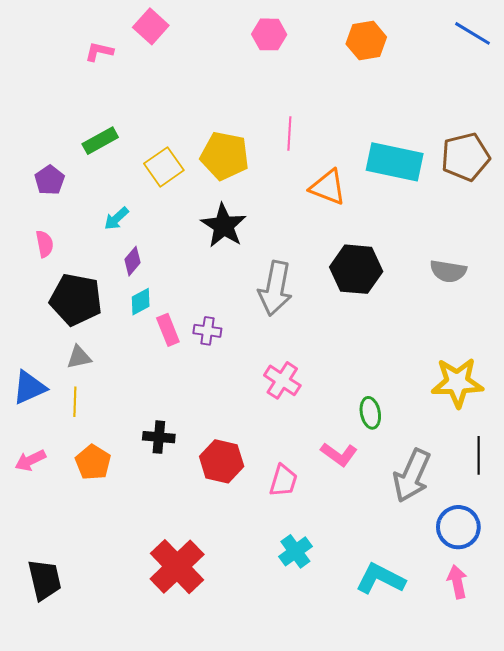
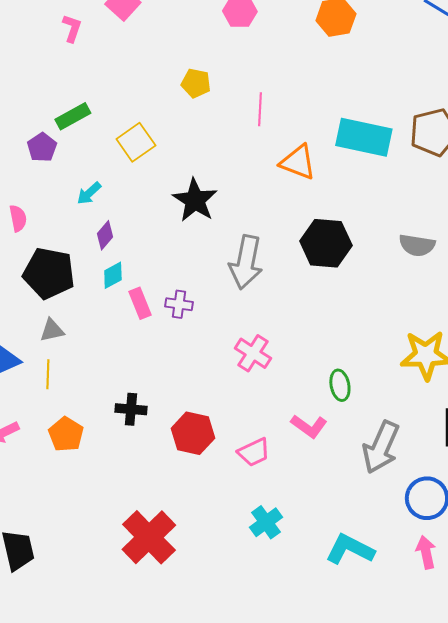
pink L-shape: (99, 52) -> (72, 28), turned 96
yellow pentagon: (225, 156) -> (196, 83), moved, size x0.6
purple pentagon: (50, 180) -> (42, 147), moved
pink trapezoid: (283, 481) -> (254, 452), turned 48

